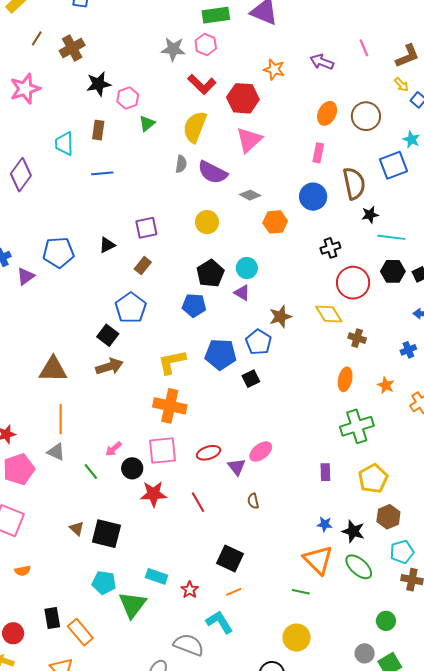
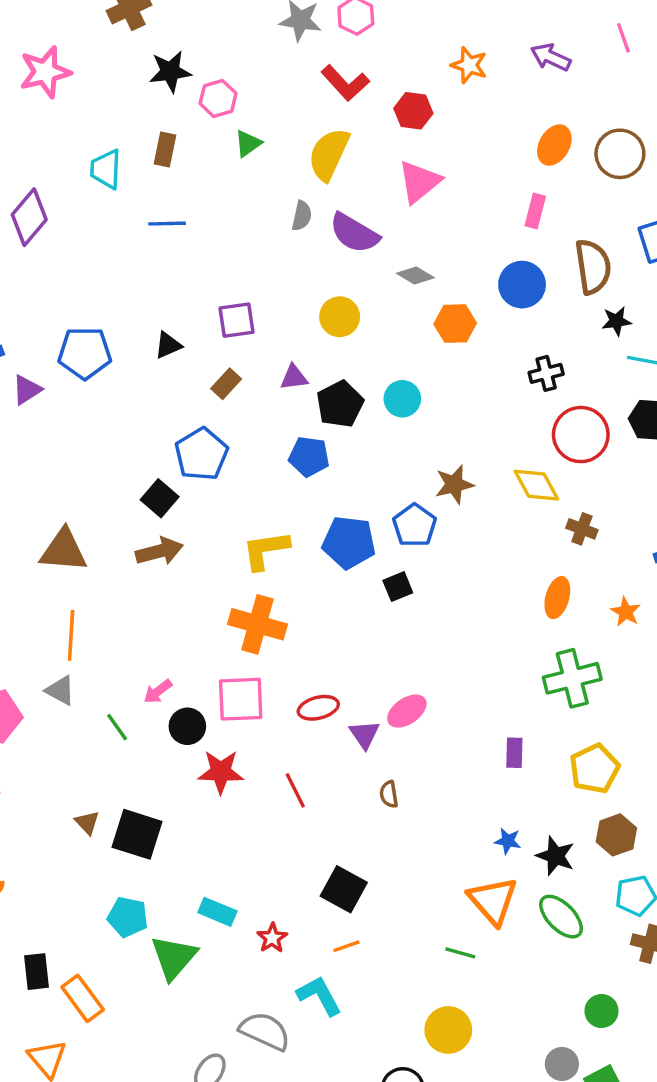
red hexagon: (243, 98) -> (413, 111), size x0.7
purple triangle: (242, 293) -> (294, 377), moved, turned -42

